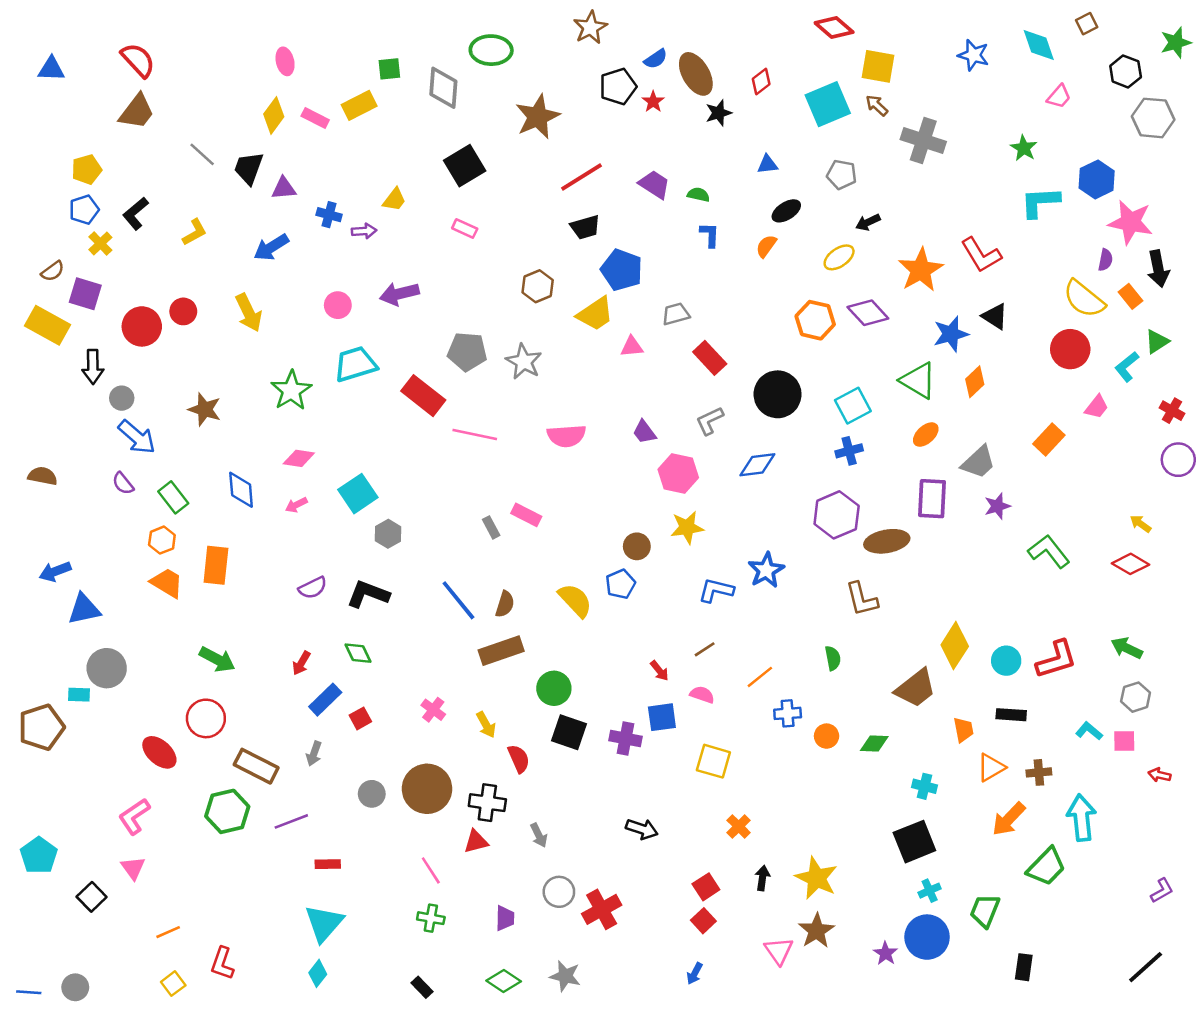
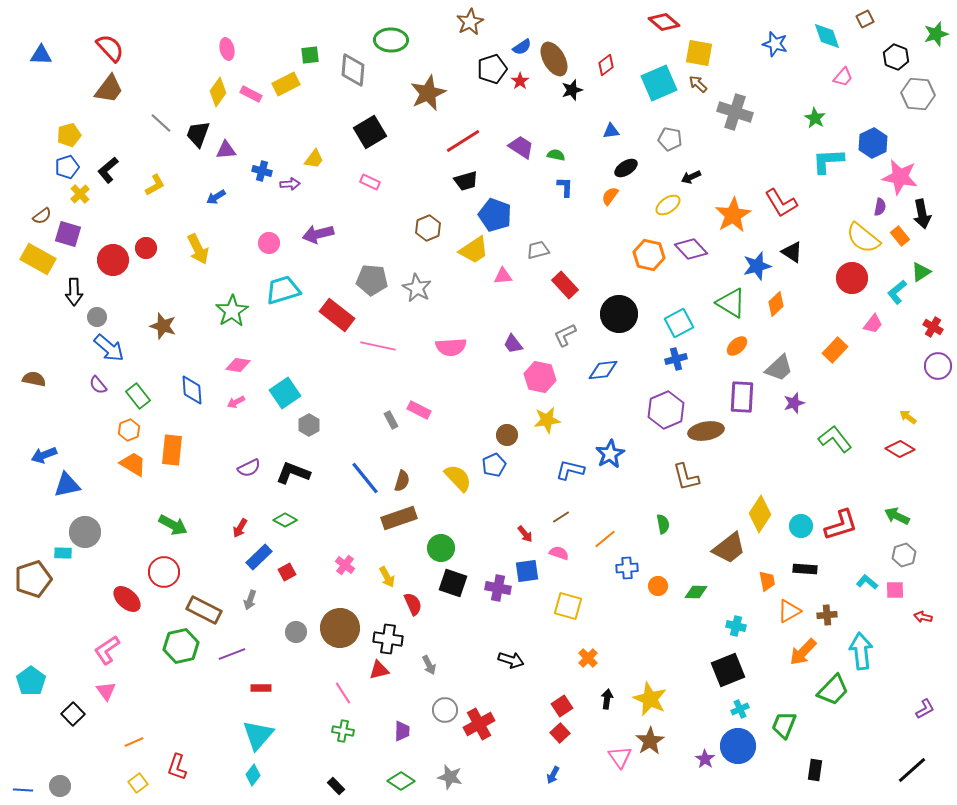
blue arrow: (271, 247) -> (216, 197), size x0.7
green diamond: (358, 653) -> (285, 520), turned -35

